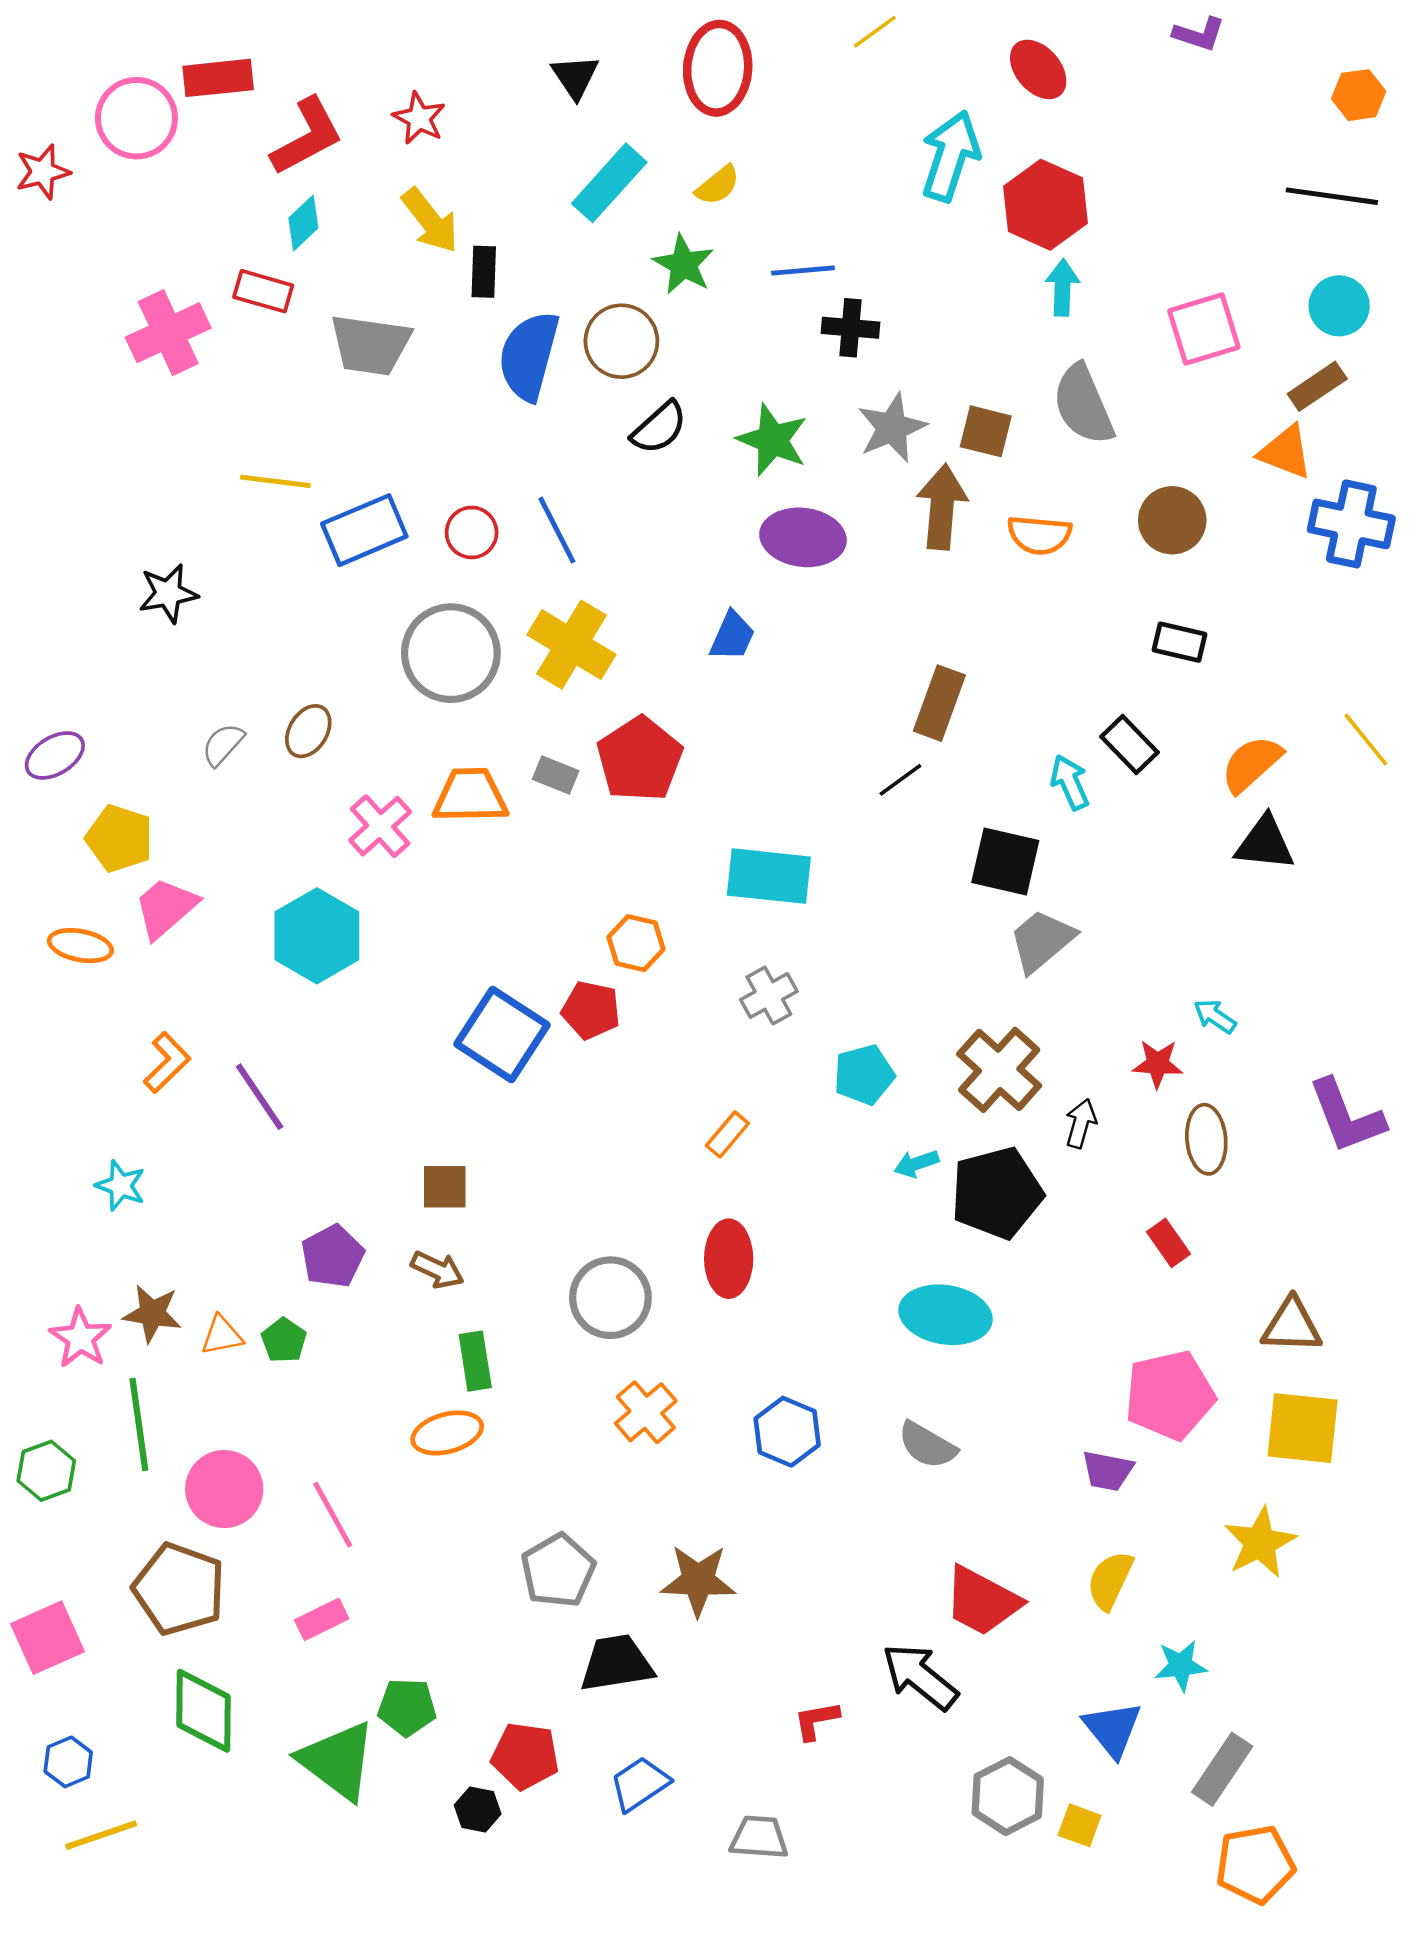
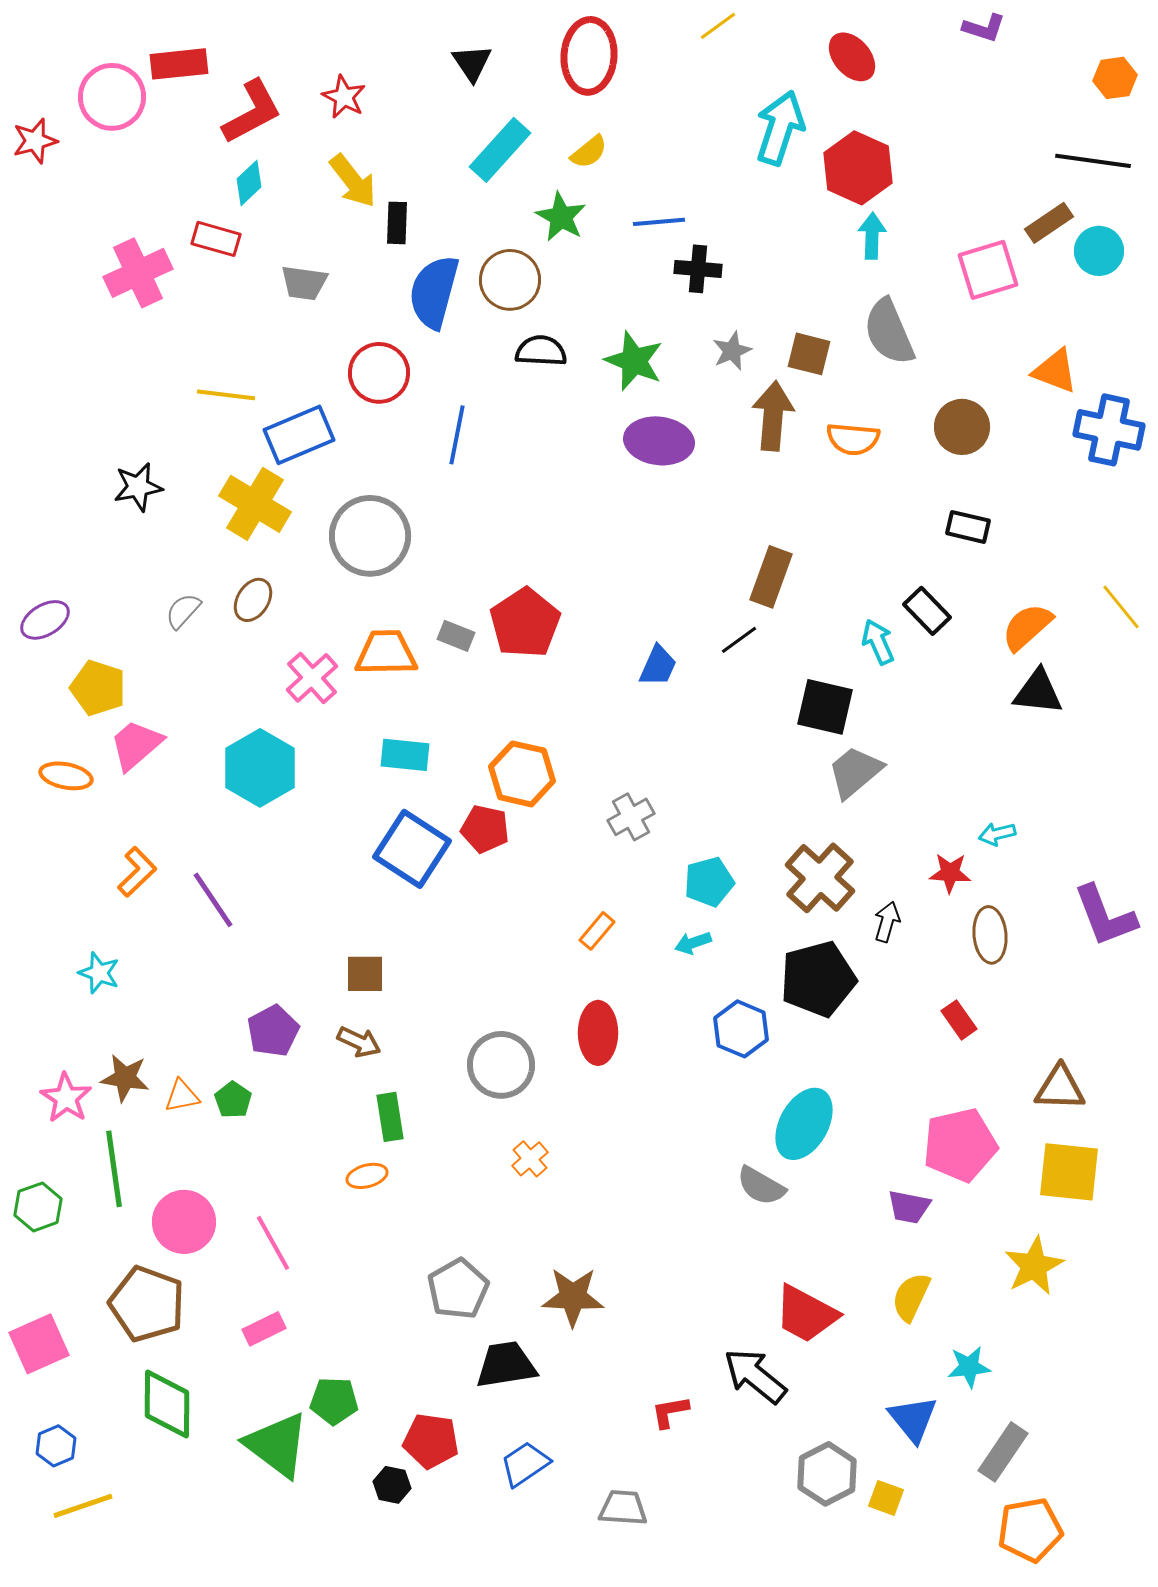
gray trapezoid: (370, 345) -> (304, 283), size x0.7
brown rectangle: (1317, 386) -> (1049, 223), moved
black semicircle: (659, 428) -> (541, 351), turned -135
gray star: (892, 428) -> (732, 351), size x0.7
blue line: (557, 530) -> (457, 435), turned 38
red circle: (472, 532) -> (379, 373), moved, size x1.4
blue trapezoid: (732, 636) -> (658, 666), moved
yellow cross: (571, 645) -> (255, 504), moved
cyan rectangle: (769, 876) -> (405, 755), moved, size x0.7
orange hexagon: (636, 943) -> (522, 774), size x1.4
cyan arrow: (1215, 1016) -> (997, 834), turned -48
cyan arrow: (916, 1164) -> (693, 943), moved
cyan ellipse: (946, 1315) -> (804, 1124), moved, turned -70
orange cross: (646, 1412) -> (530, 1159), size x0.7
blue hexagon: (787, 1432) -> (741, 1029), moved
orange ellipse: (447, 1433) -> (367, 1176), size x0.7

